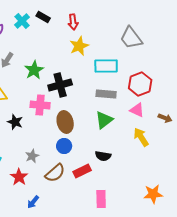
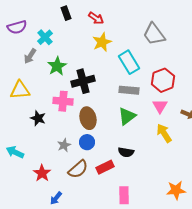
black rectangle: (43, 17) -> (66, 13), turned 40
cyan cross: (22, 21) -> (45, 37), moved
red arrow: (73, 22) -> (96, 18), turned -49
cyan rectangle: (106, 66) -> (129, 62), turned 60
pink triangle: (137, 110) -> (160, 106), turned 35
gray star: (32, 156) -> (64, 145), moved

